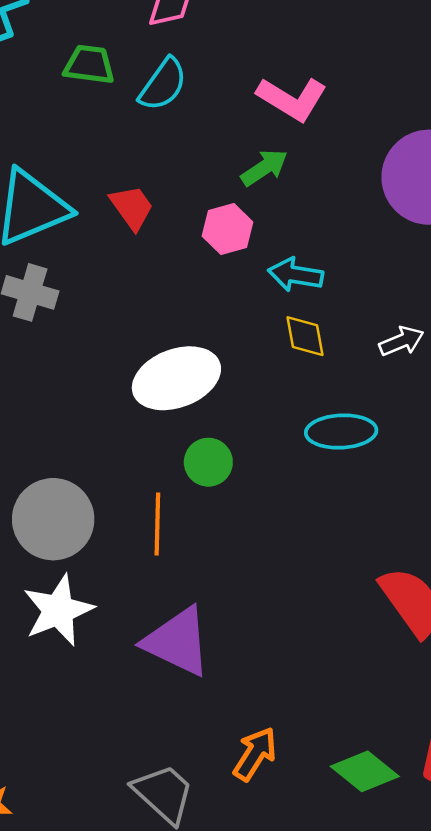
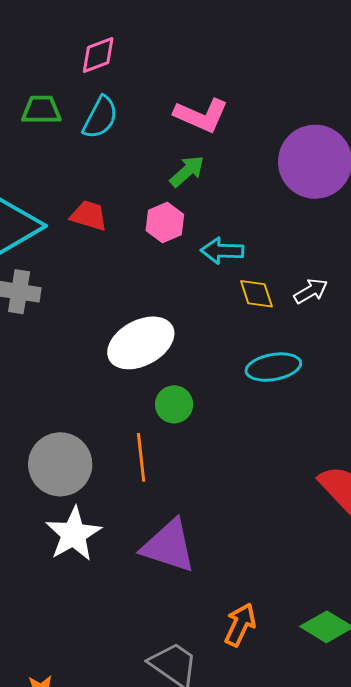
red trapezoid: (132, 207) -> (89, 216), turned -30
yellow diamond: (305, 336) -> (256, 294), moved

